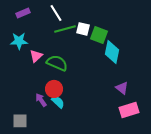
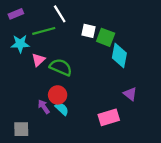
purple rectangle: (23, 13) -> (16, 14), moved
green line: (65, 29) -> (44, 31), moved
pink rectangle: (129, 110) -> (109, 117), moved

